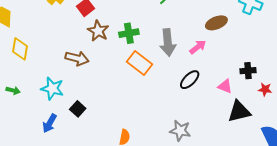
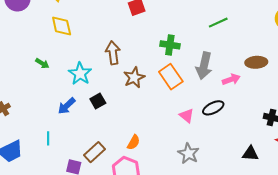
brown star: (98, 31) -> (134, 78), moved
yellow diamond: (20, 49) -> (62, 26), turned -40
brown arrow: (77, 58) -> (113, 53), turned -130
pink triangle: (225, 86) -> (187, 116), moved
black triangle: (239, 112) -> (250, 154), size x0.7

